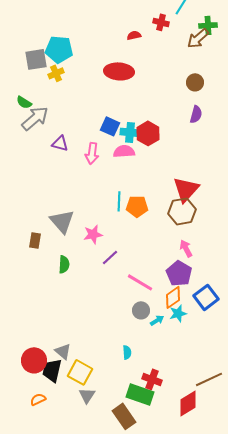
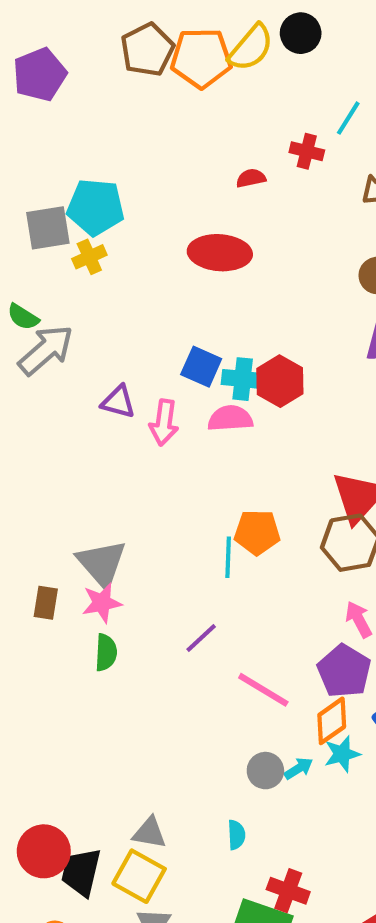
purple triangle: (60, 143) -> (118, 402), moved
cyan line: (119, 201) -> (228, 557), moved
pink star: (93, 234) -> (102, 603), moved
gray circle: (141, 310) -> (265, 771), moved
gray triangle: (63, 351) -> (149, 833), moved, turned -30

